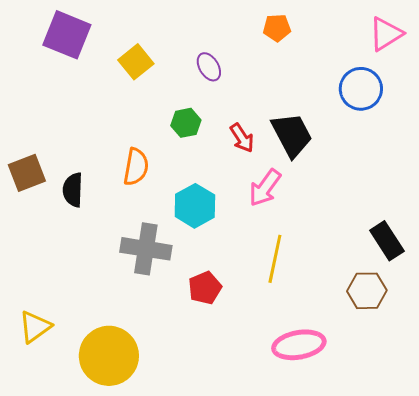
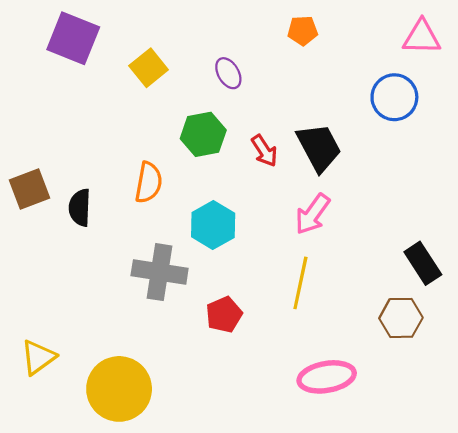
pink triangle: (386, 34) -> (422, 37), turned 33
green hexagon: (186, 123) -> (203, 134), size x1.4
pink arrow: (265, 188) -> (312, 214), moved

